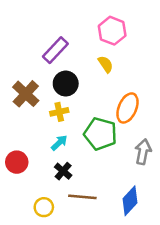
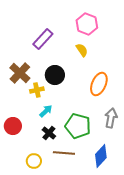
black circle: (66, 84) -> (55, 75), moved
yellow cross: (59, 112) -> (37, 90), moved
green pentagon: (100, 134) -> (78, 126), moved

